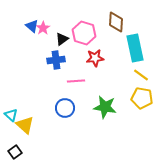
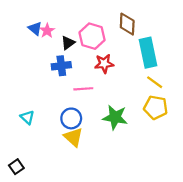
cyan triangle: (11, 115) -> (27, 117), moved
yellow triangle: (25, 125) -> (73, 137), moved

